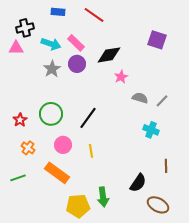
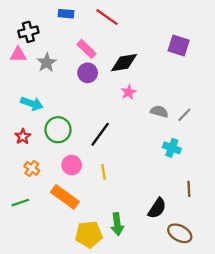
cyan arrow: (51, 44) -> (32, 104), moved
gray star: (52, 69) -> (47, 63), moved
pink star: (121, 77) -> (129, 92), moved

